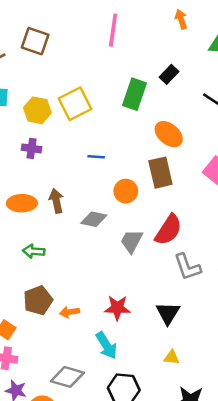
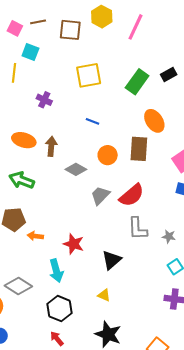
brown square: (35, 41) -> (70, 30), moved, turned -30
yellow hexagon: (37, 110) -> (102, 17), moved
green arrow: (34, 251) -> (22, 180), size x1.4

